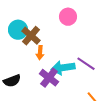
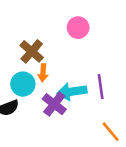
cyan circle: (18, 30) -> (23, 84), moved
purple line: (86, 64) -> (101, 87), turned 48

